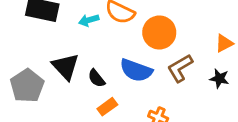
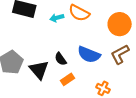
orange circle: (159, 32) -> (120, 24), moved
black triangle: (66, 67) -> (39, 70), moved

